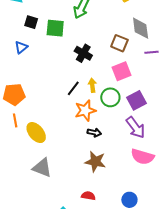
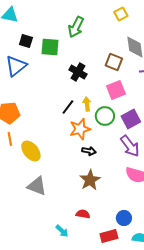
blue triangle: (21, 47) -> (16, 66), size x1.6
brown star: (95, 162) -> (90, 180), turned 30

